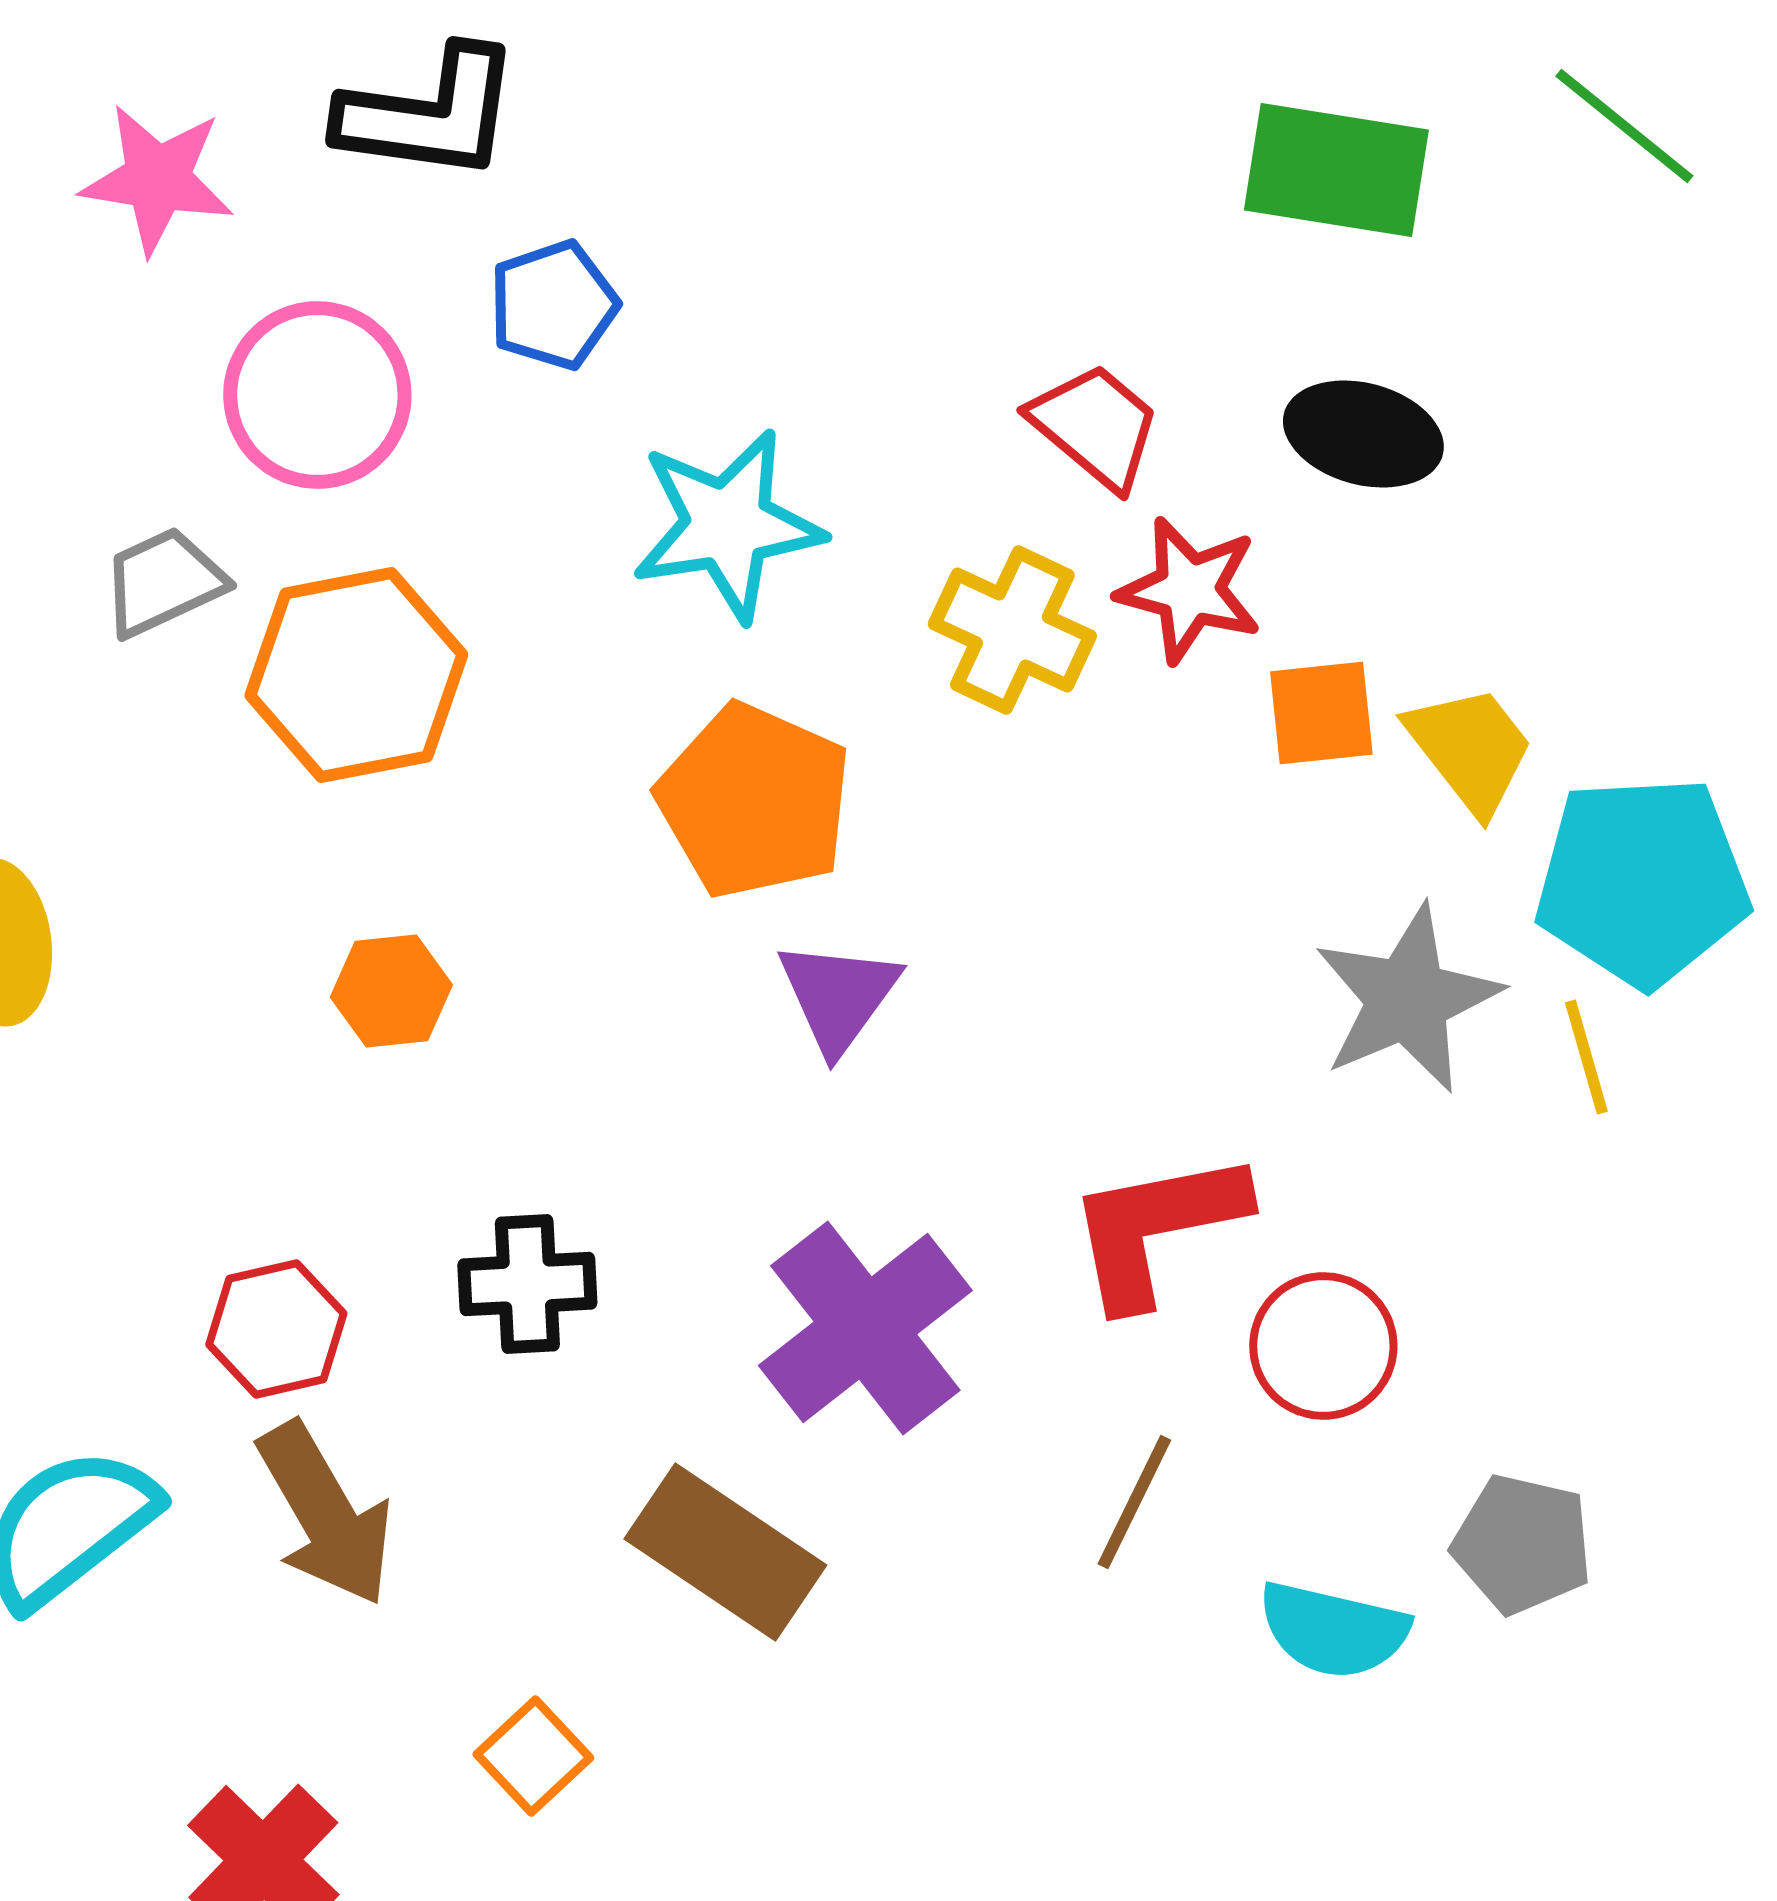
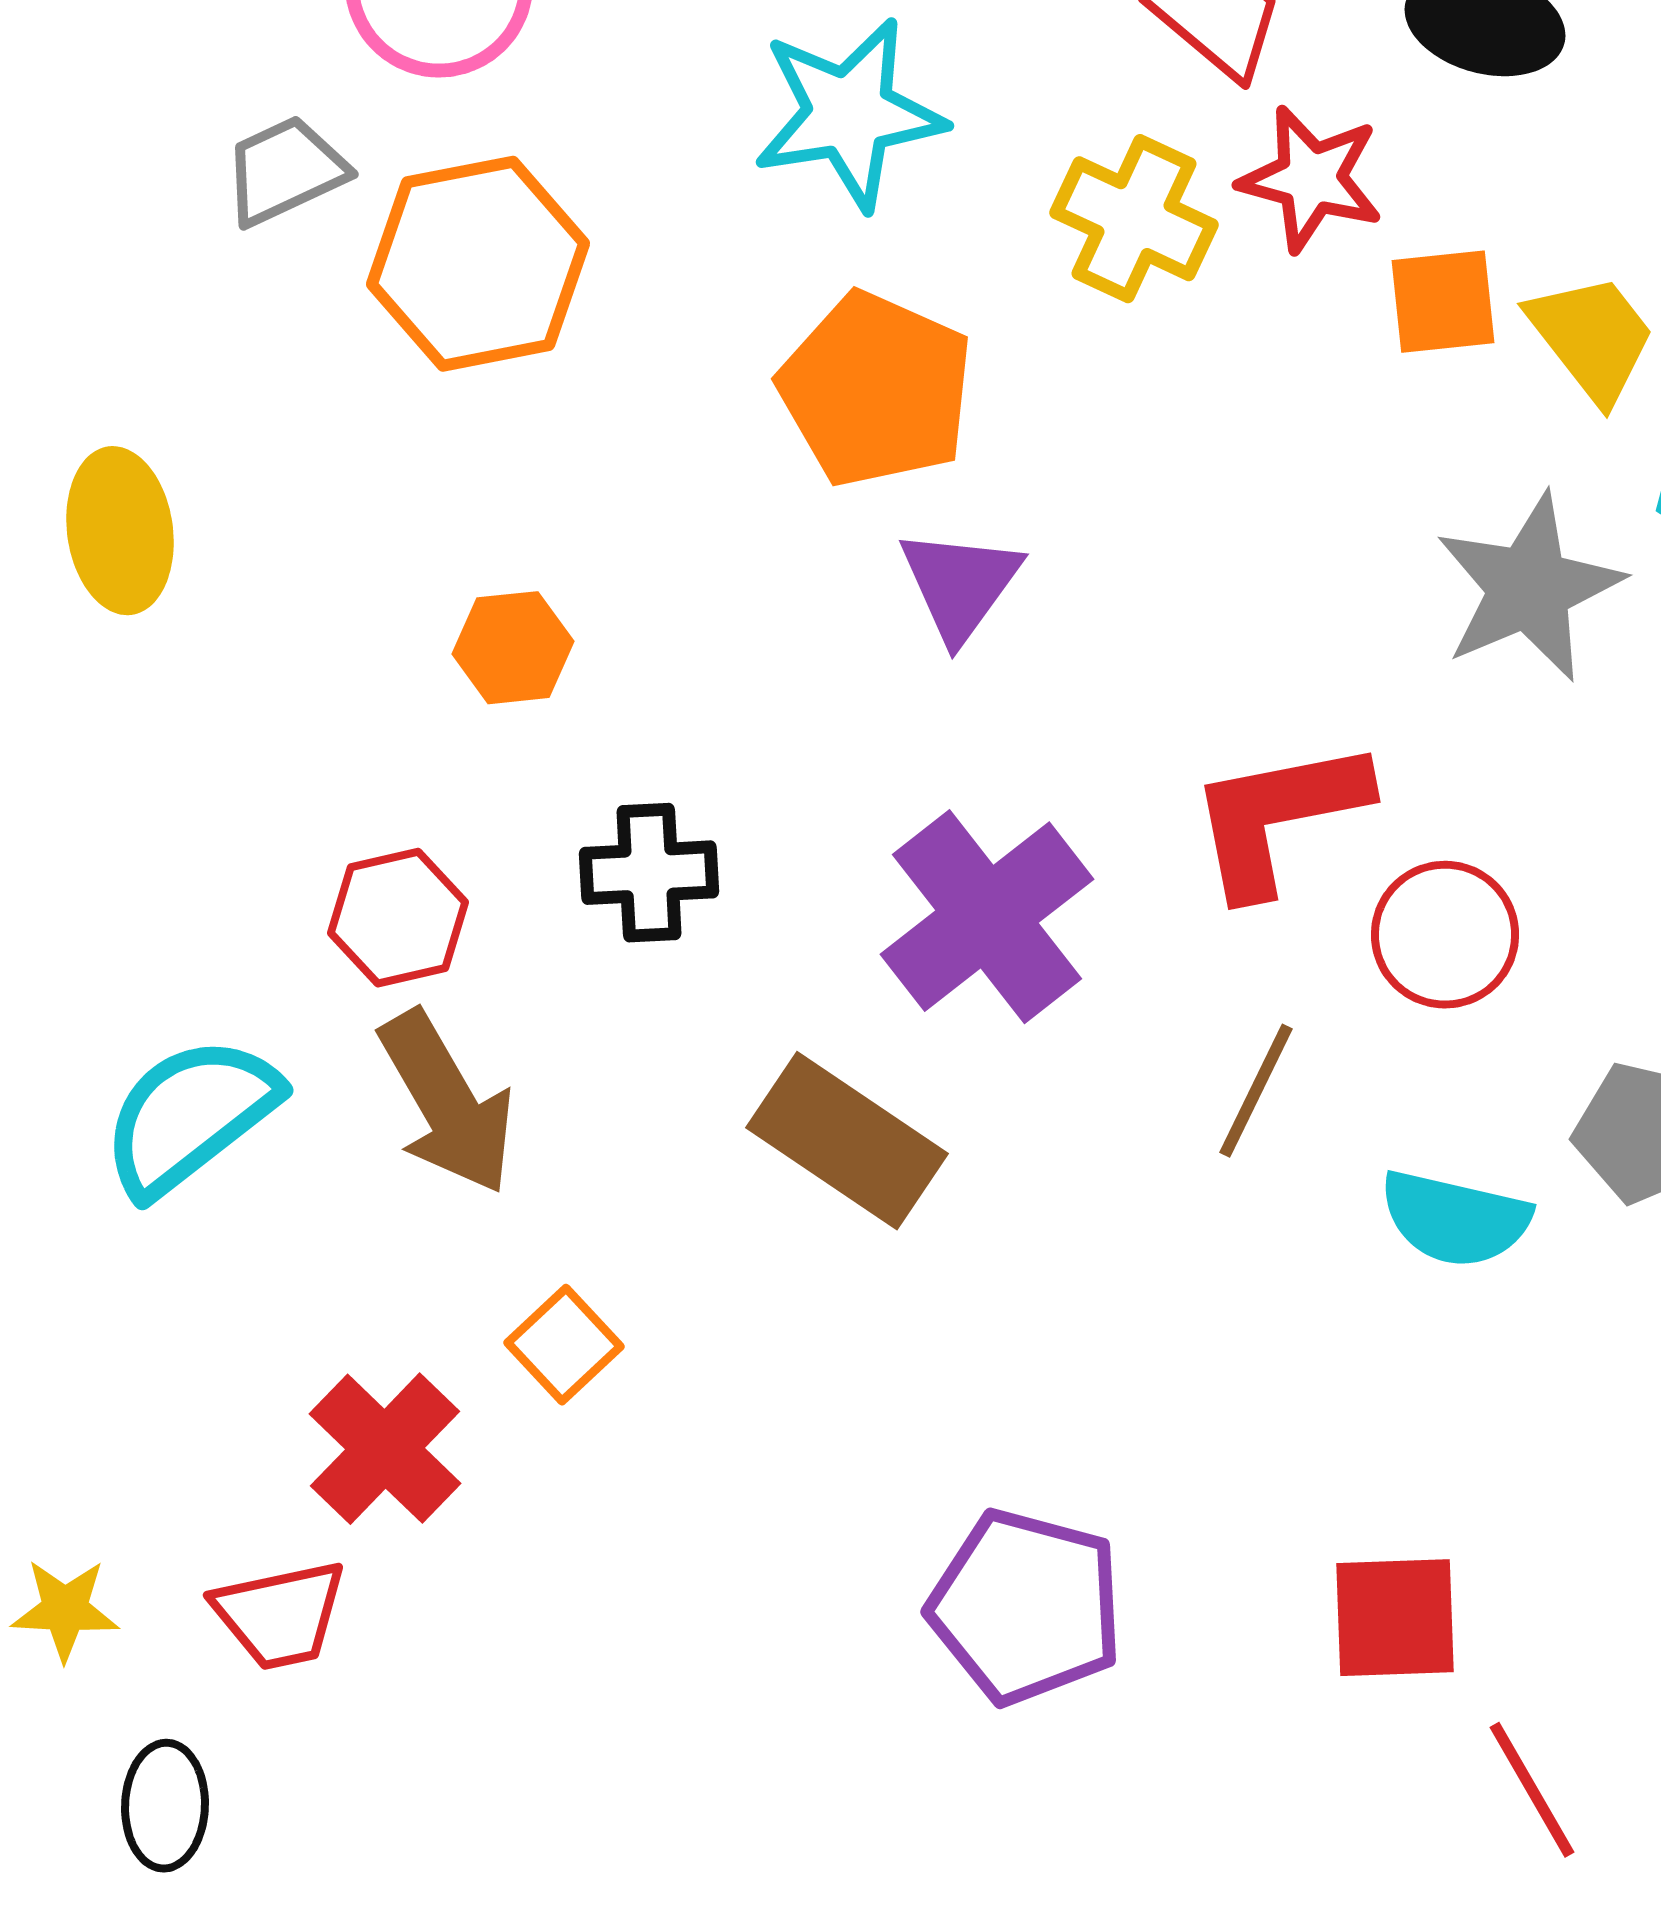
orange hexagon: (391, 991) -> (513, 648), moved
orange square: (533, 1756) -> (564, 1345), moved

